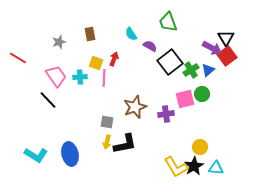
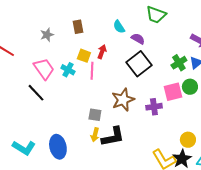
green trapezoid: (168, 22) -> (156, 15), turned -50
black square: (170, 62) -> (139, 64), moved
cyan cross: (80, 77) -> (68, 70), turned 32

